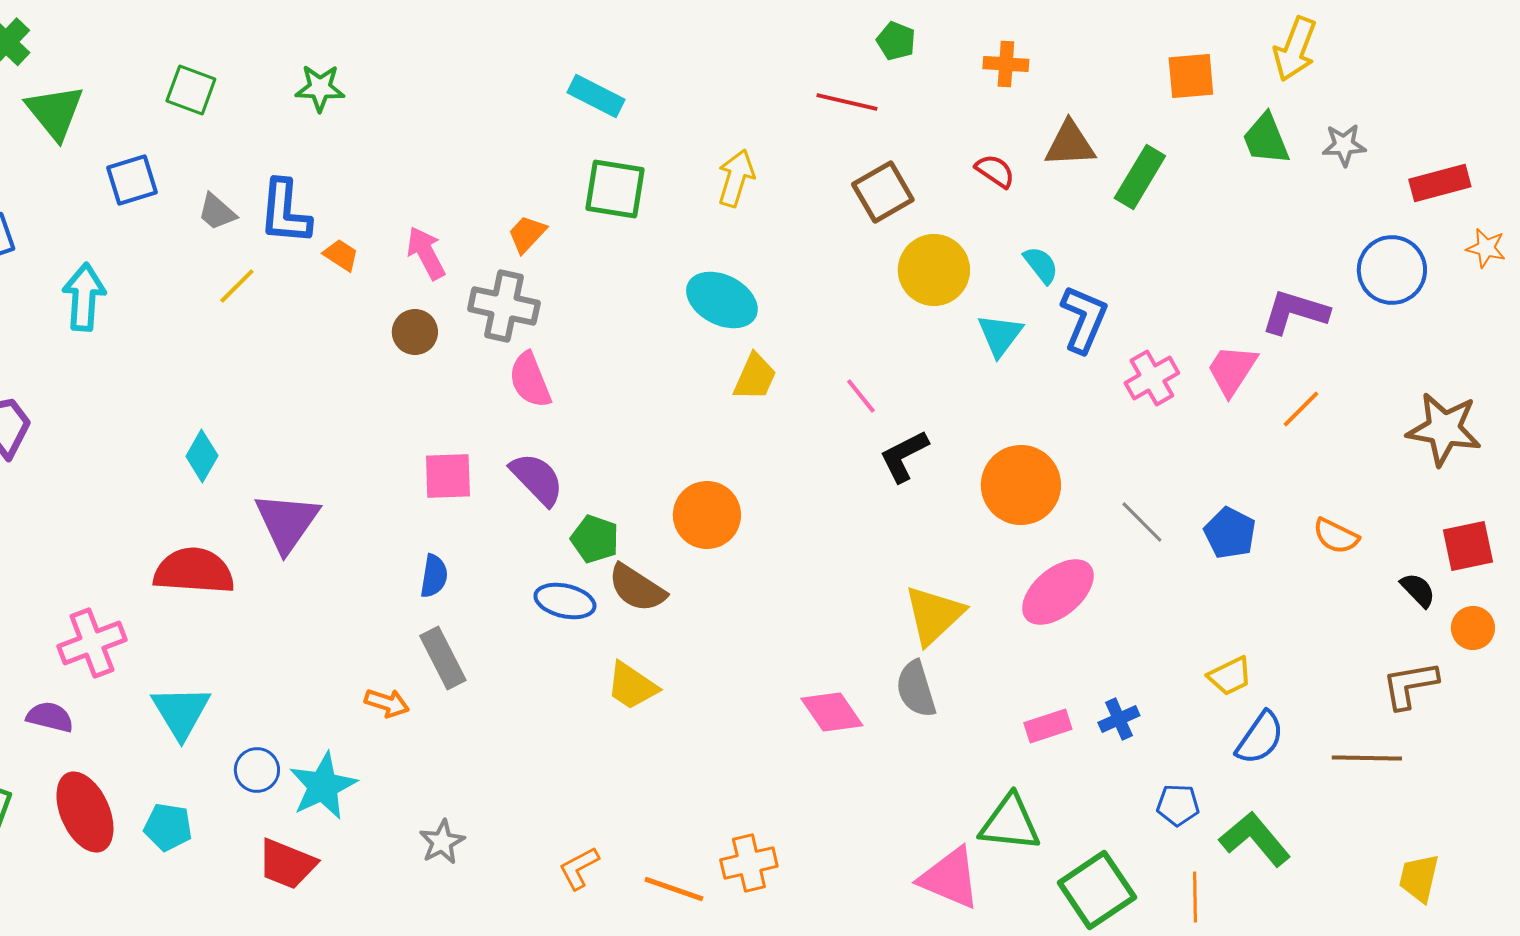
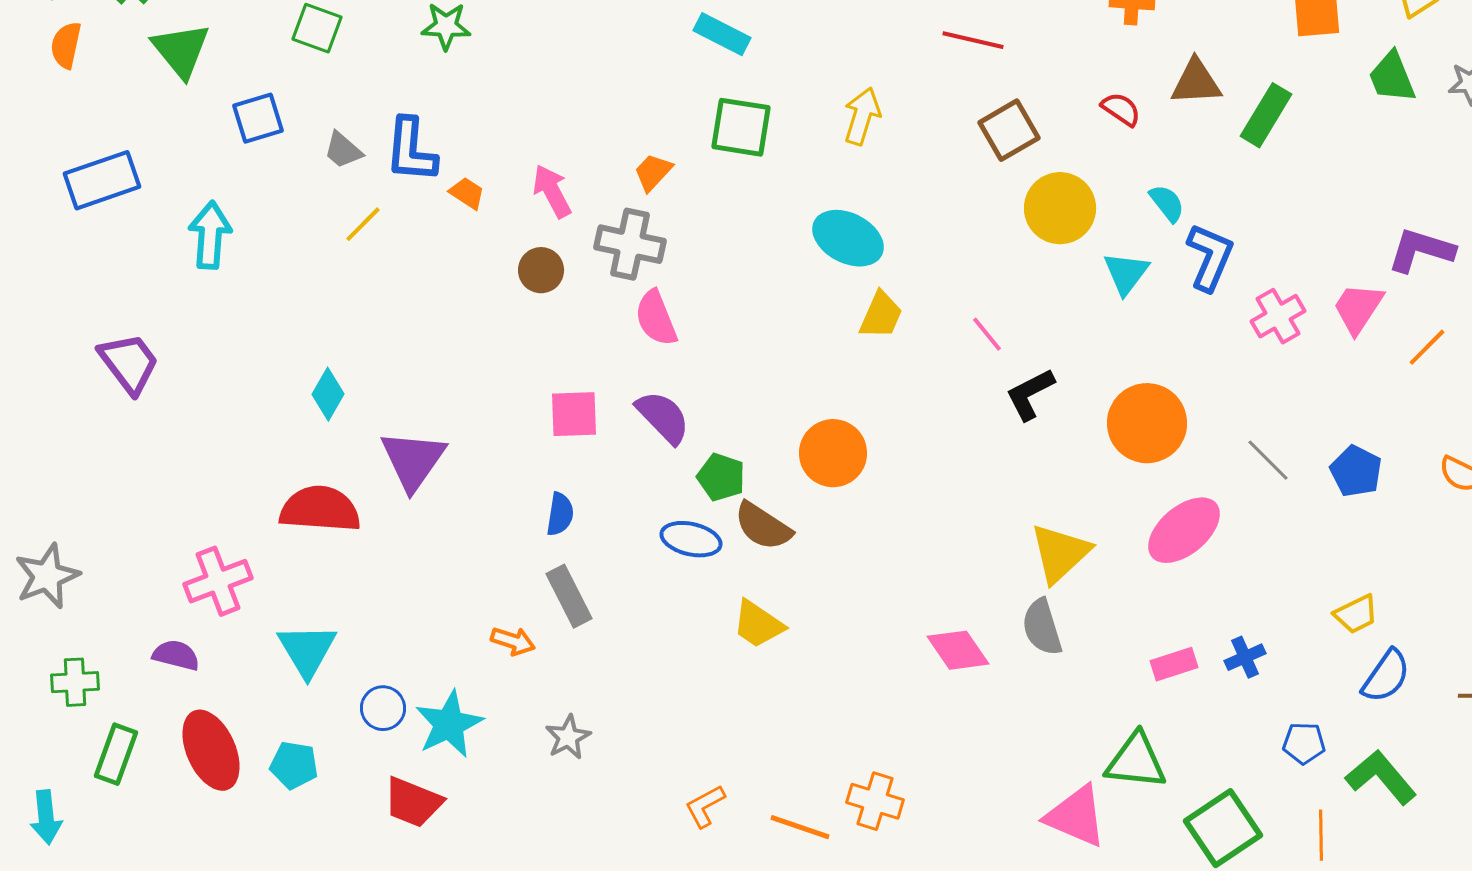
gray star: (442, 842) -> (568, 737), moved
orange cross: (749, 863) -> (875, 801), turned 30

